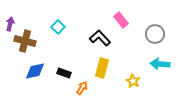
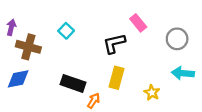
black L-shape: (100, 38) -> (114, 43), turned -60
blue diamond: (35, 71) -> (18, 79), moved
black rectangle: (64, 73) -> (73, 83), size x1.5

